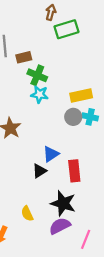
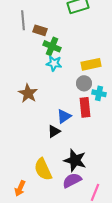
brown rectangle: (24, 57) -> (40, 30), turned 32
cyan cross: (90, 117) -> (99, 93), moved
red rectangle: (74, 171) -> (85, 107), moved
yellow semicircle: (27, 214) -> (43, 169), size x1.6

